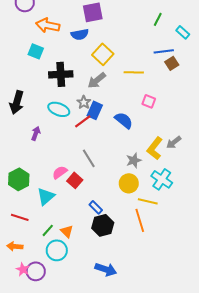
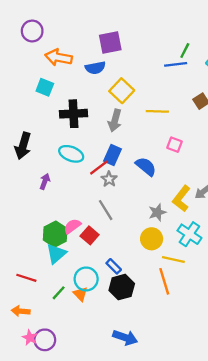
blue line: (164, 51) -> (176, 64), moved
gray arrow: (97, 80) -> (115, 121), turned -36
gray star: (84, 102) -> (109, 179), moved
green hexagon: (19, 179) -> (55, 234), moved
cyan circle: (57, 250) -> (86, 279), moved

